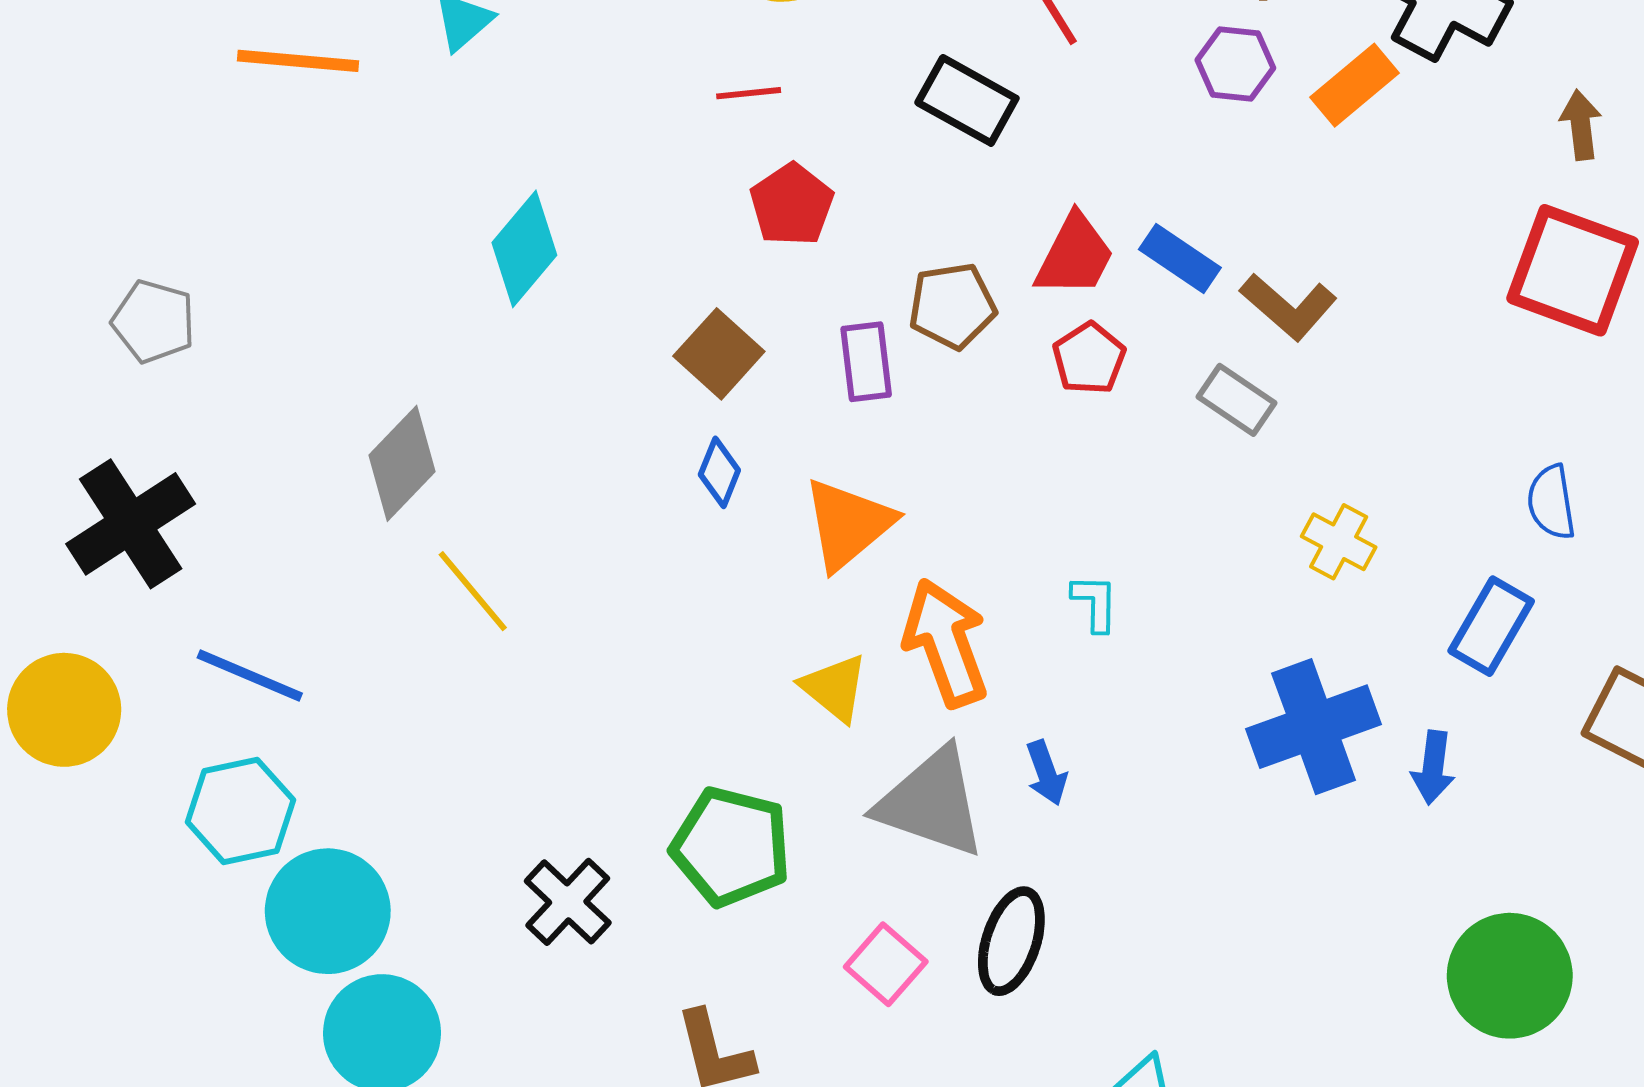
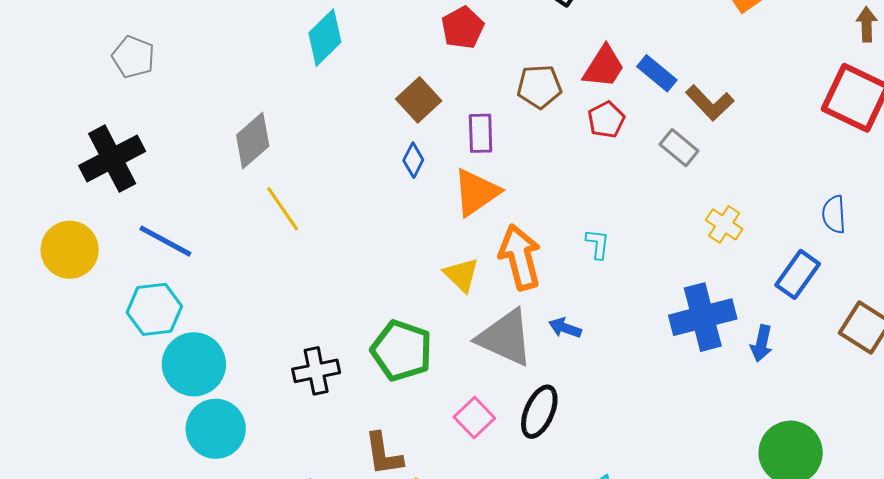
purple rectangle: (866, 362) -> (481, 133), moved
blue arrow: (1046, 773) -> (565, 328), turned 124
black cross: (568, 902) -> (316, 371), turned 30

